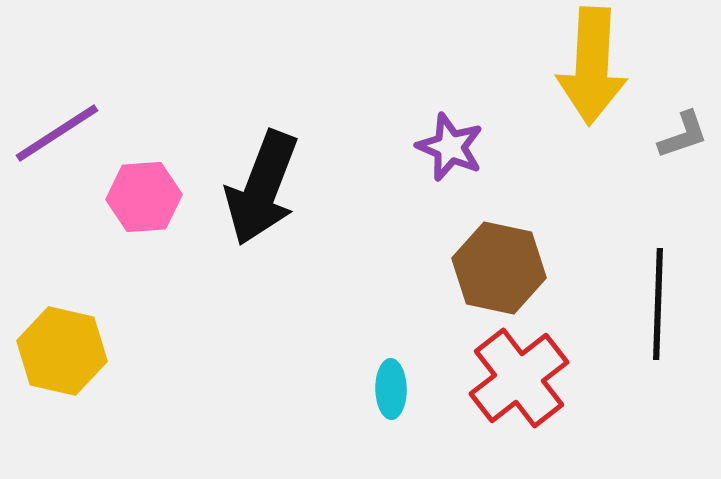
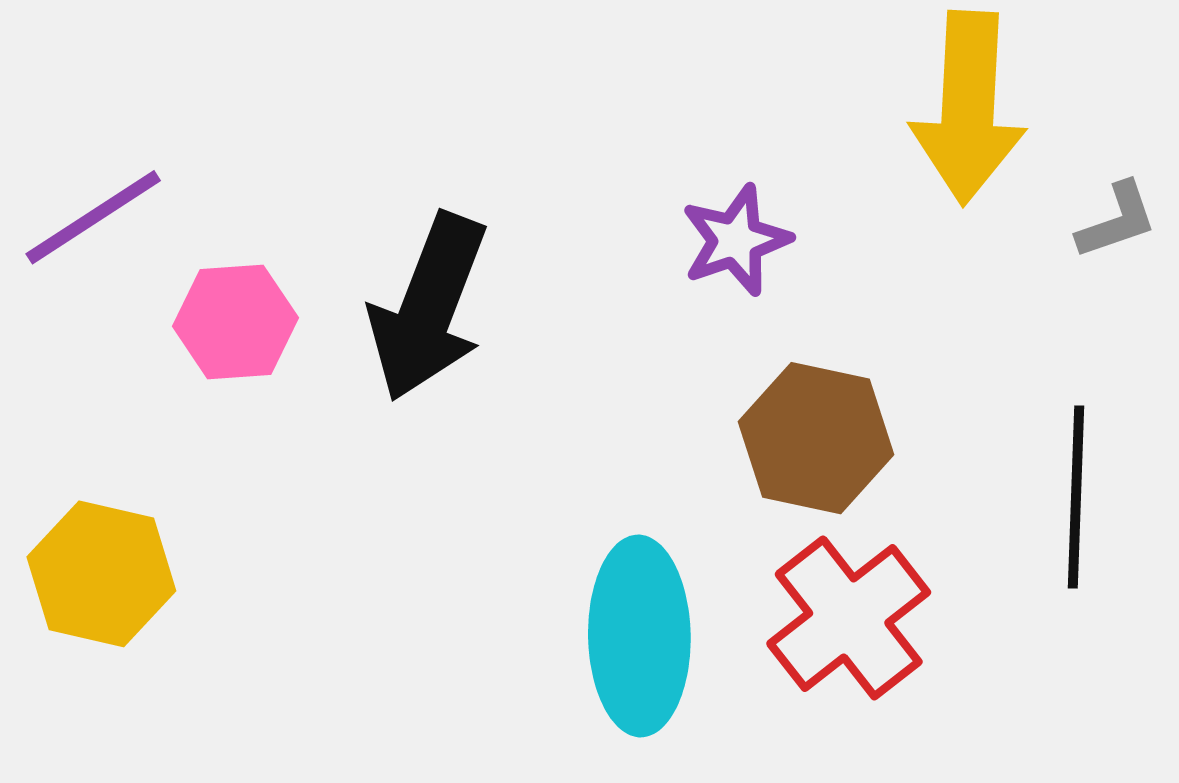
purple star: (450, 147) -> (736, 240), turned 30
cyan ellipse: (391, 389) -> (639, 636), size x2.0

